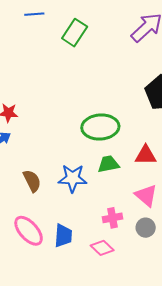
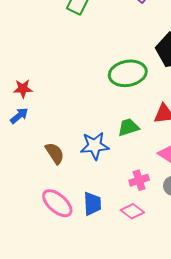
green ellipse: (100, 127) -> (128, 73), moved

